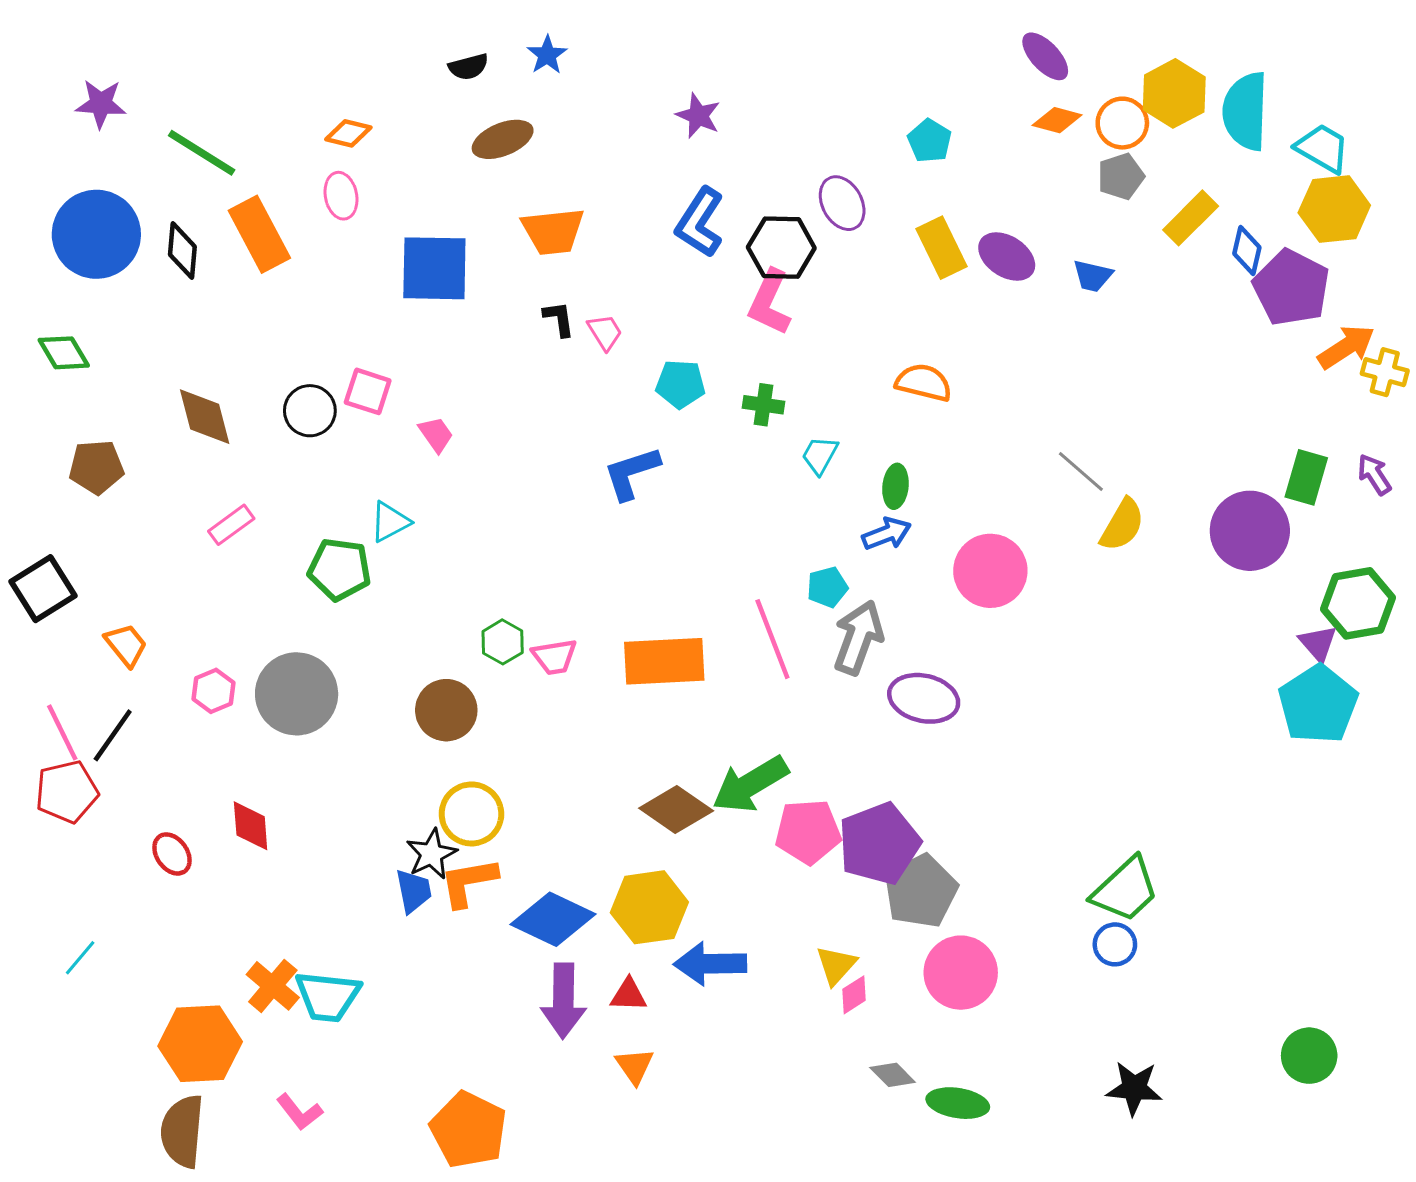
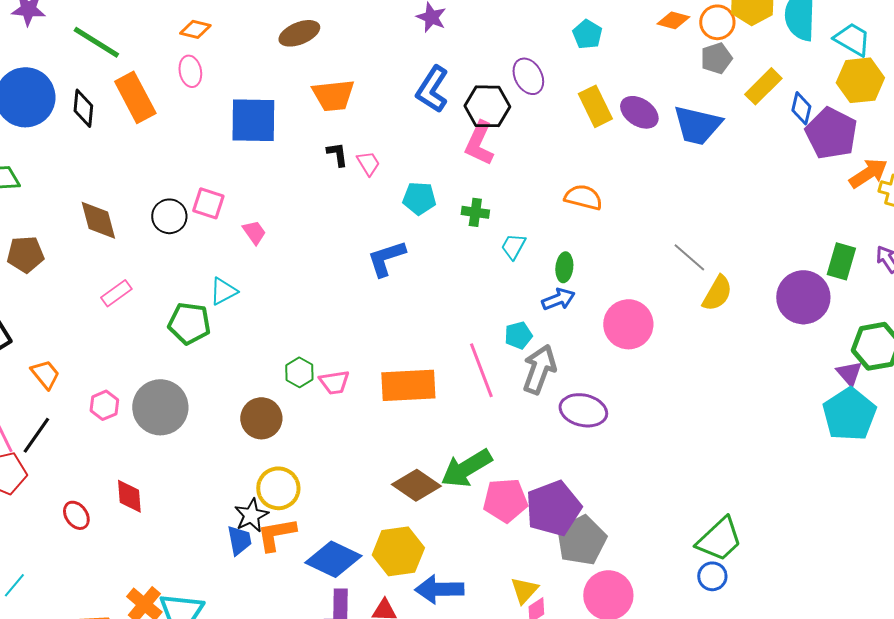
blue trapezoid: (1093, 276) -> (697, 125), size x1.8

